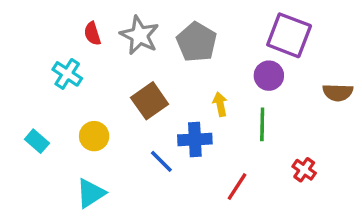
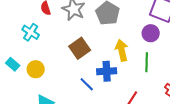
yellow arrow: (220, 104) -> (122, 50), size x1.5
yellow circle: (94, 136) -> (36, 69), moved
cyan rectangle: (37, 141) -> (13, 64), moved

